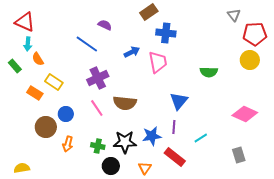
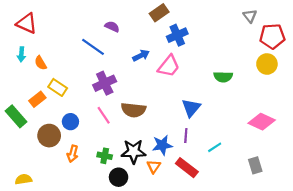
blue cross: (166, 33) -> (177, 35), turned -30
cyan arrow: (28, 44) -> (21, 54), moved
pink trapezoid: (158, 62) -> (169, 66), turned 50
green rectangle: (15, 66) -> (16, 116), moved, size x1.5
orange rectangle: (35, 93) -> (37, 99), turned -70
orange triangle: (145, 168) -> (154, 167), moved

